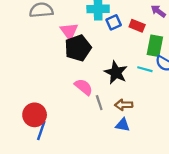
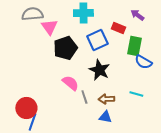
blue square: (114, 22) -> (97, 40), moved, size x1.5
pink triangle: (69, 31) -> (49, 27), moved
cyan line: (145, 69) -> (136, 94), moved

